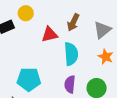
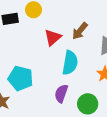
red triangle: (50, 34) -> (53, 37), turned -42

